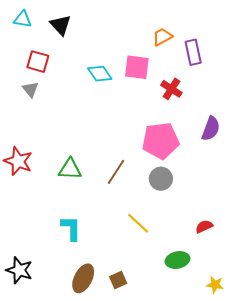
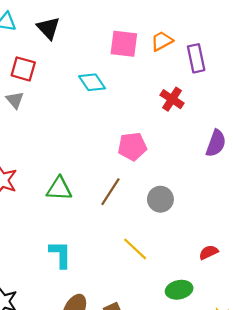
pink square: (137, 67) -> (124, 44), moved
pink pentagon: (161, 141) -> (132, 146), moved, size x0.7

